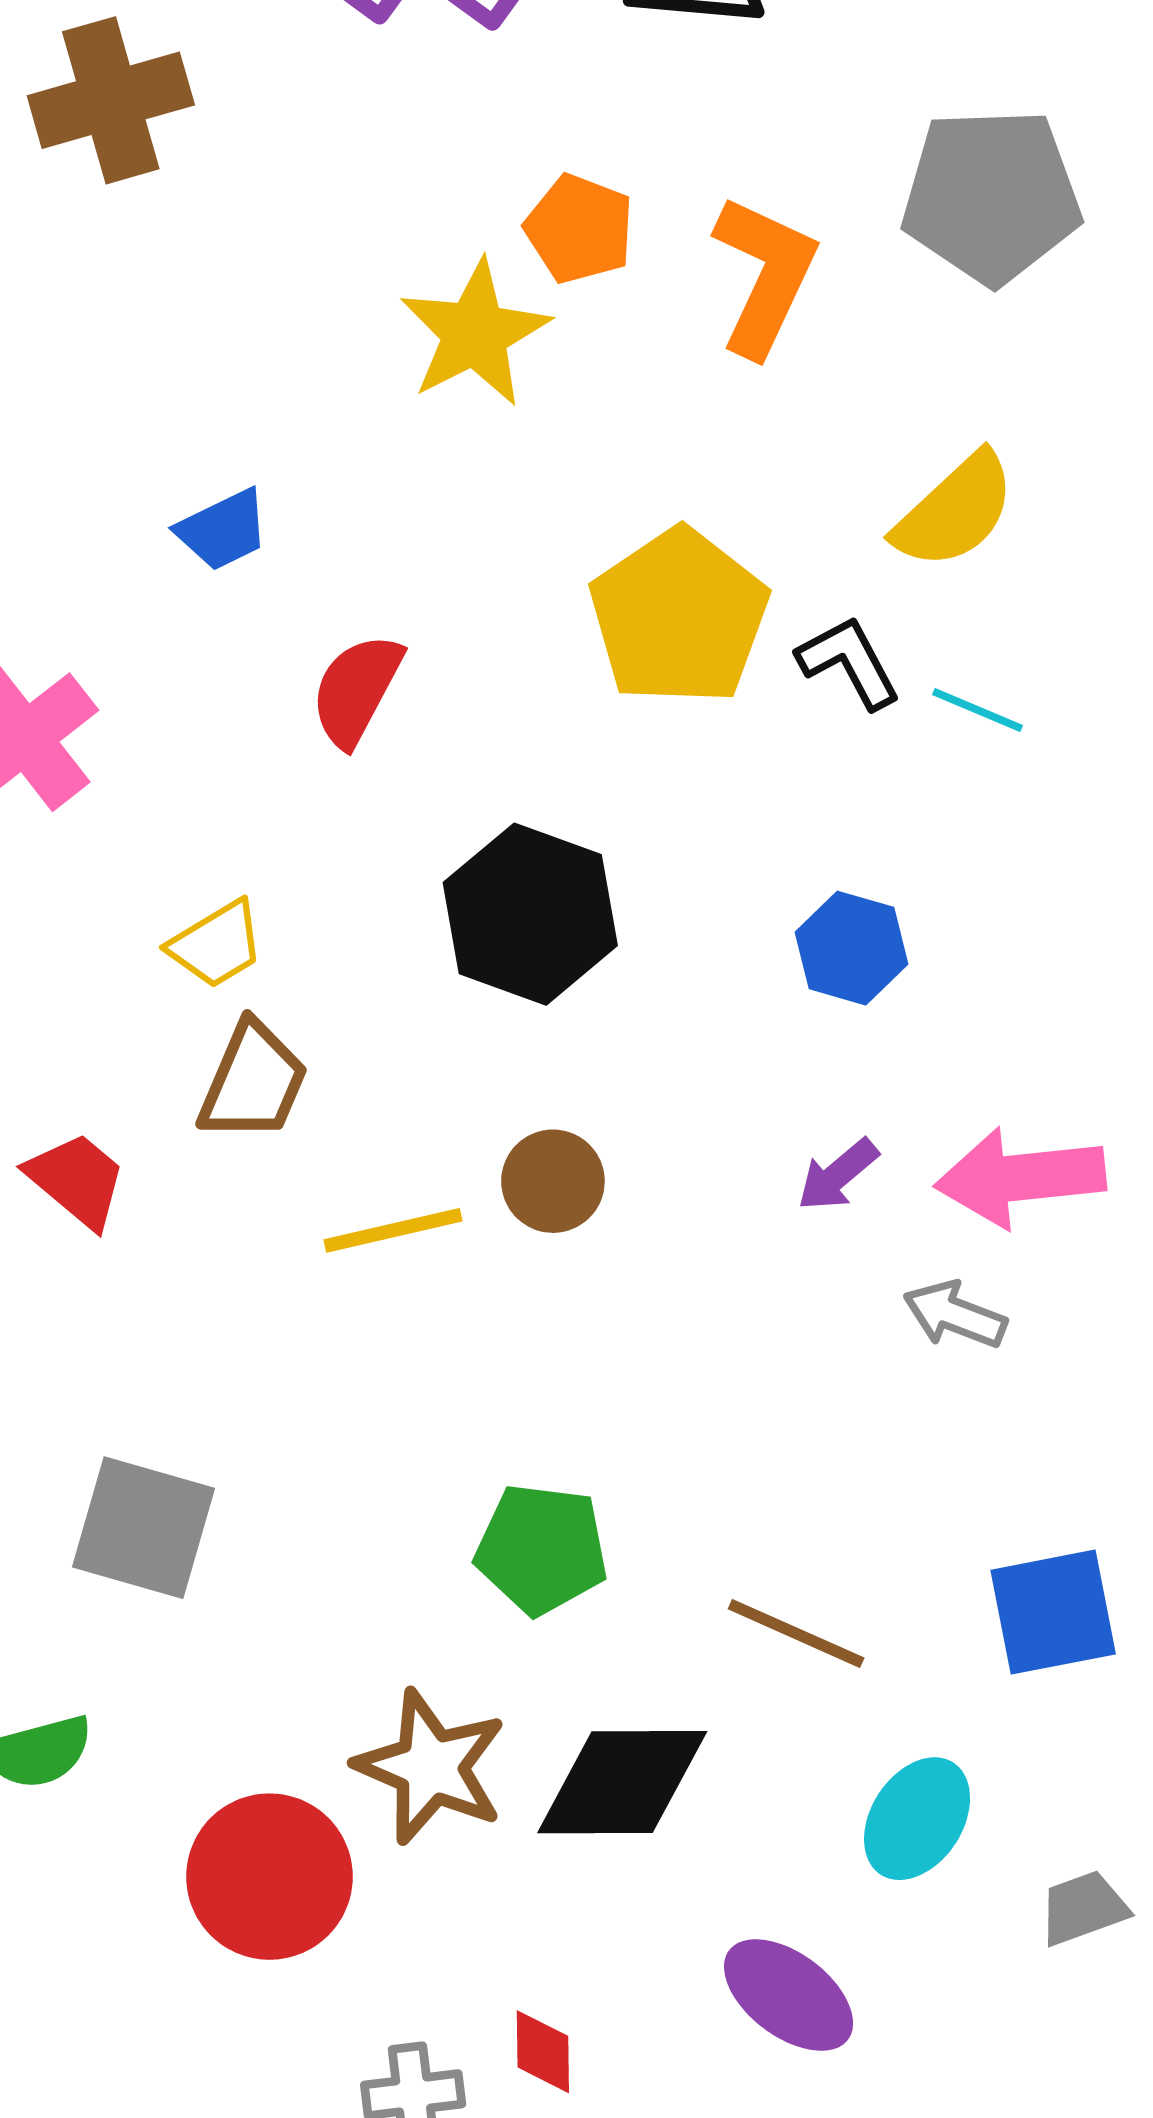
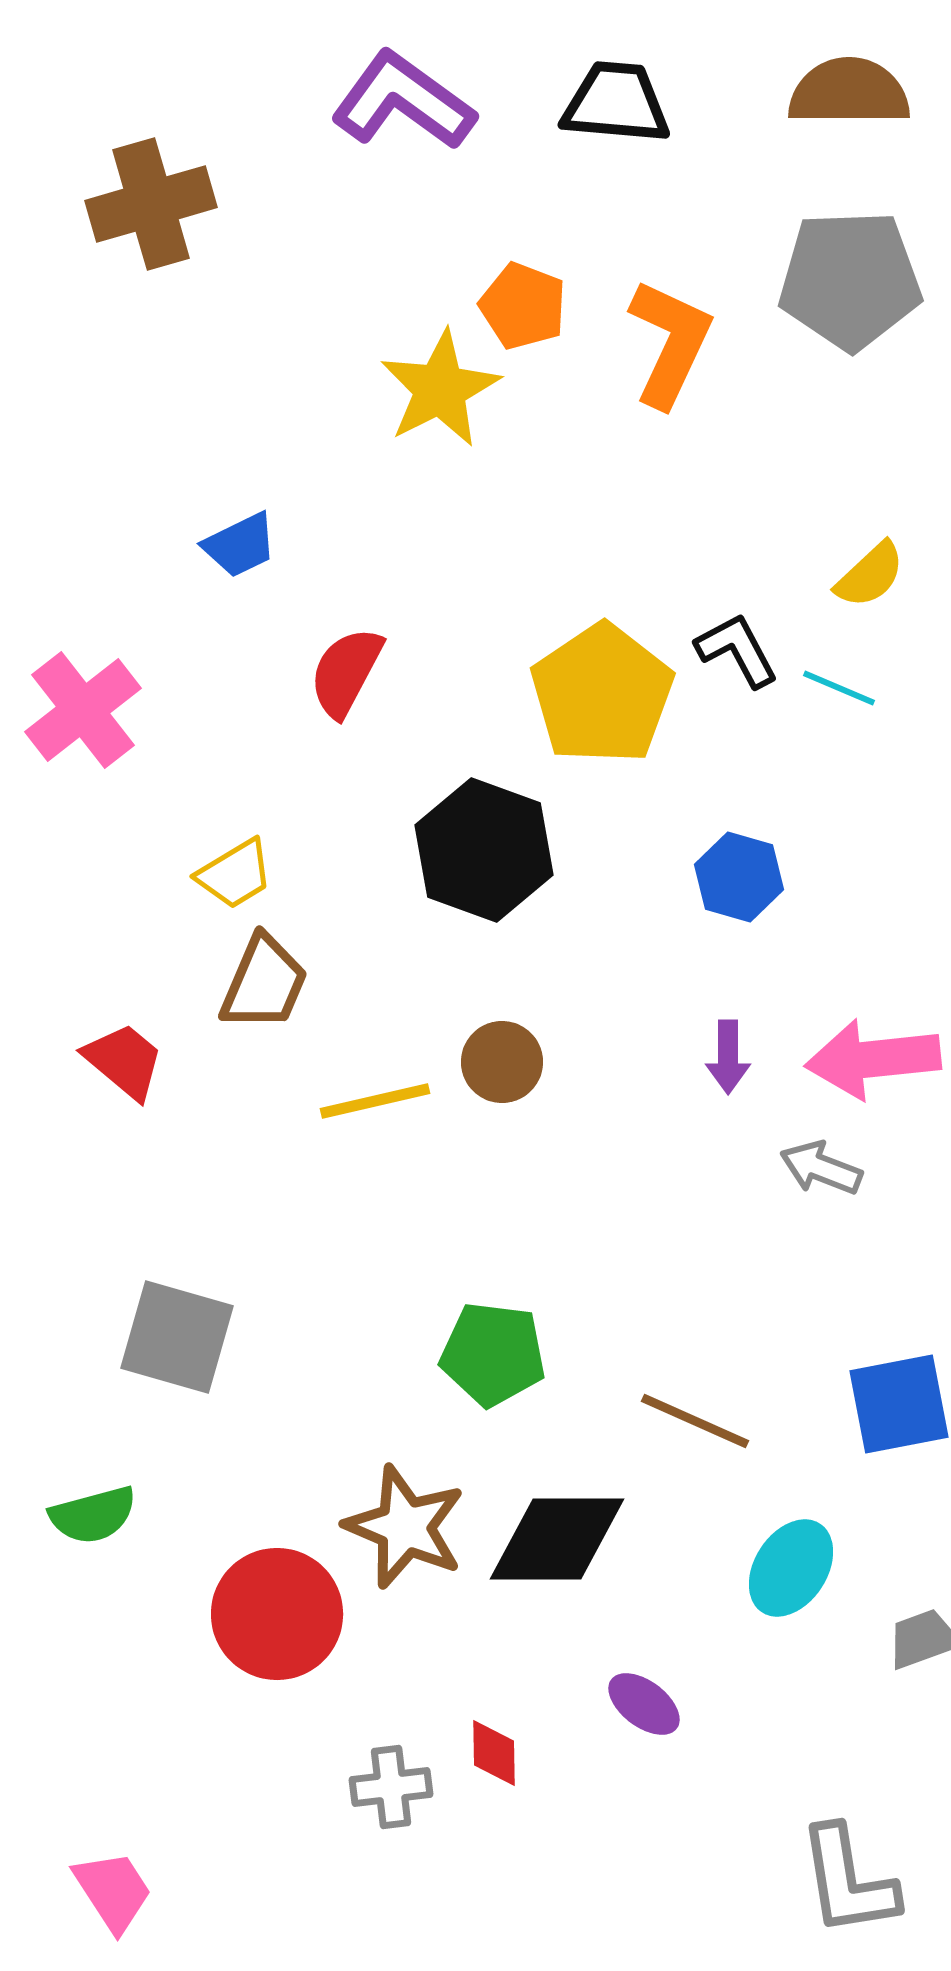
yellow semicircle: (955, 511) -> (870, 575), moved, size x0.7
yellow pentagon: (679, 617) -> (602, 694), moved
purple arrow: (838, 1175) -> (728, 1057), turned -50
purple ellipse: (789, 1995) -> (644, 1704), moved, size x0.7

